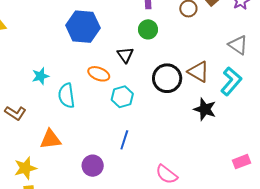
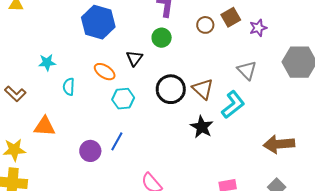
cyan semicircle: (66, 96) -> (69, 87), size x0.7
purple circle: (93, 166) -> (90, 151), moved

